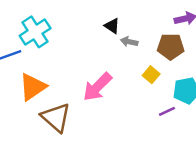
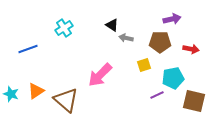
cyan cross: (35, 32) -> (64, 28), moved, size x0.7
yellow square: (151, 75) -> (144, 65), turned 32
orange triangle: (33, 87) -> (36, 91), moved, size x0.7

